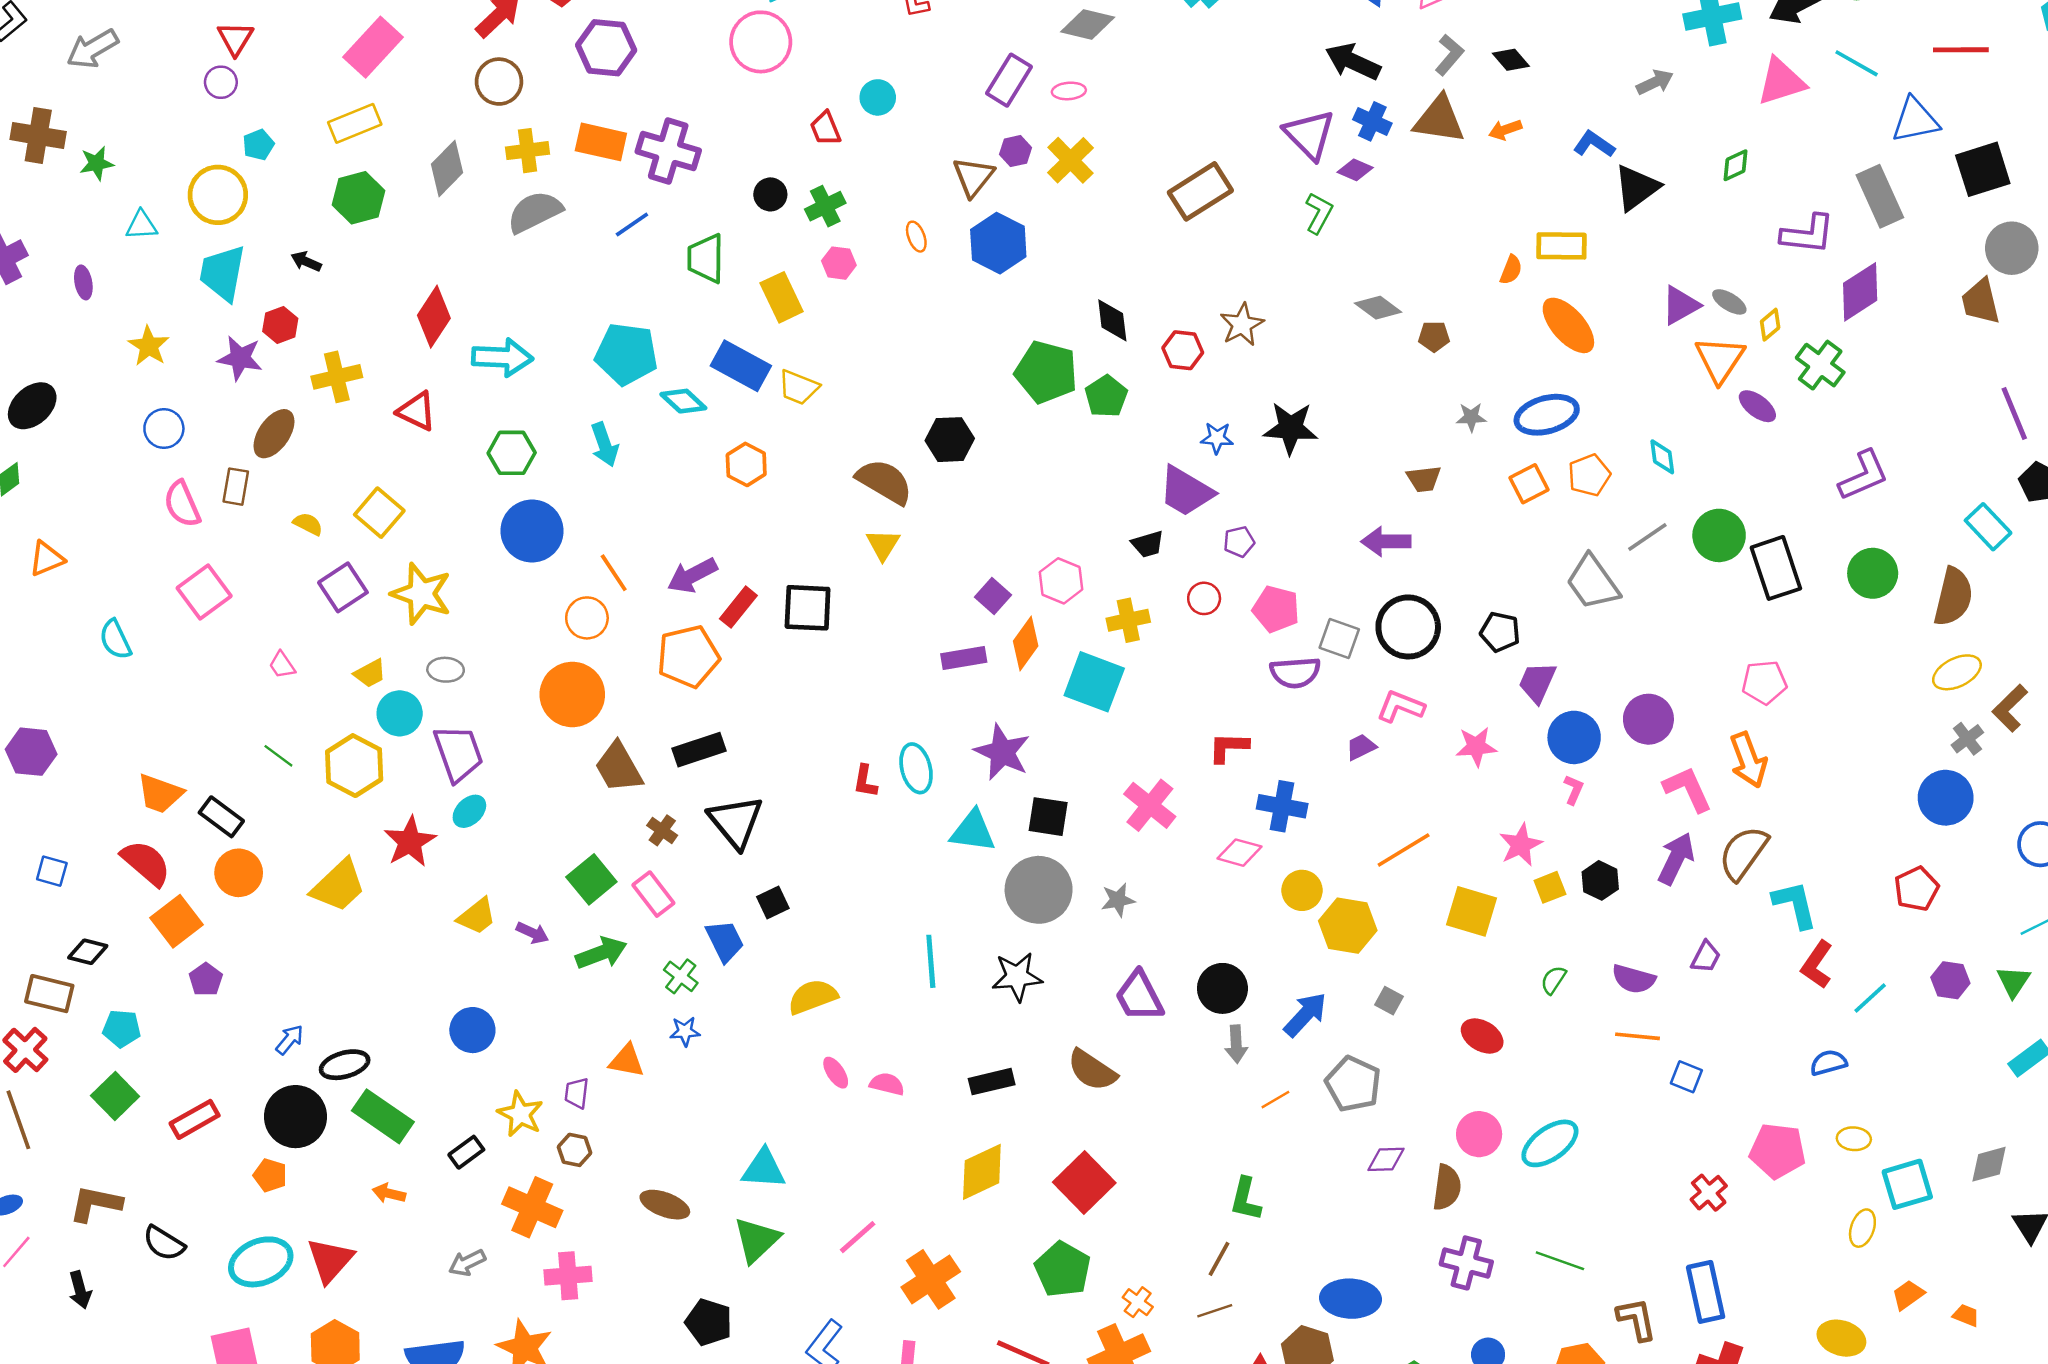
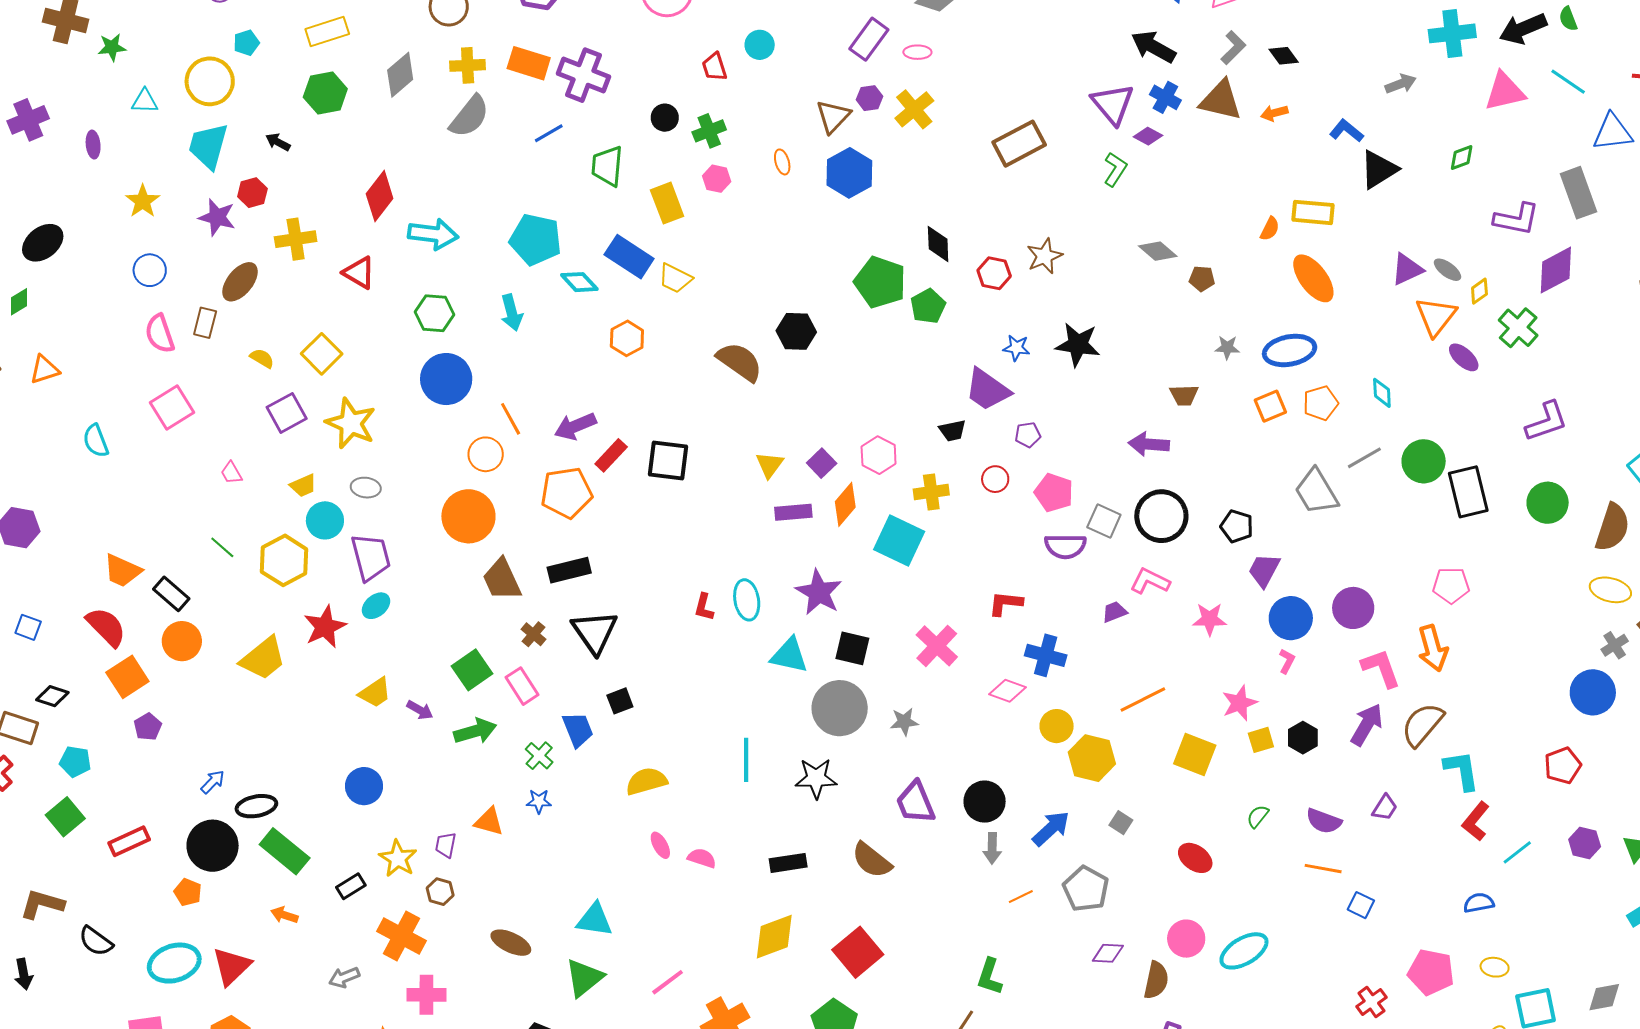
gray semicircle: (535, 212) -> (469, 116), turned 150
yellow triangle: (883, 545) -> (770, 465), moved
yellow ellipse: (1957, 672) -> (1610, 590), turned 36

